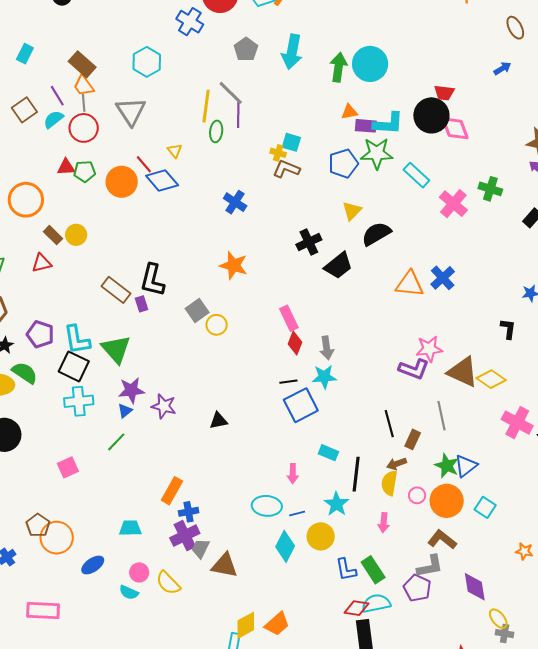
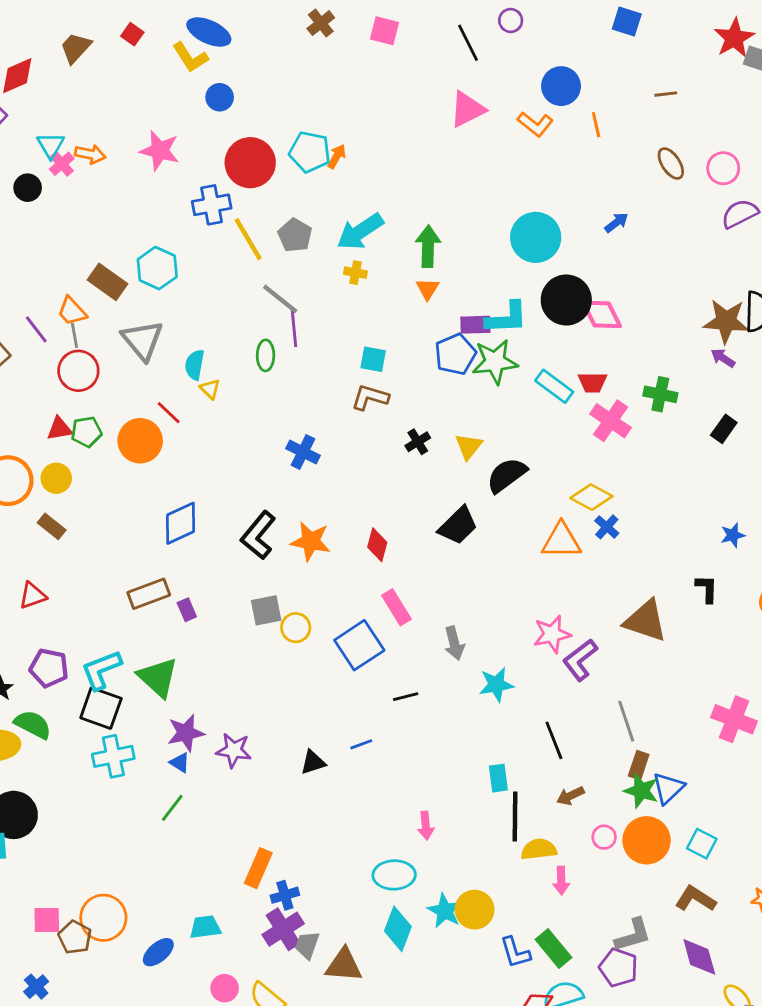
blue cross: (190, 22) -> (212, 205), turned -36
cyan arrow: (292, 52) -> (360, 232), turned 52
brown rectangle: (82, 64) -> (108, 282), moved
cyan circle: (370, 64) -> (536, 237), moved
blue arrow: (502, 68) -> (617, 223), moved
red trapezoid: (444, 93) -> (592, 382), moved
yellow line: (206, 106) -> (248, 239), moved, turned -32
orange triangle: (349, 112) -> (428, 289), moved, turned -42
cyan semicircle: (53, 119) -> (195, 365), moved, turned -35
yellow cross: (278, 153) -> (355, 273), moved
blue pentagon: (343, 163) -> (455, 354), moved
blue diamond: (162, 180) -> (180, 523), moved, turned -68
yellow circle: (76, 235) -> (56, 478), moved
black cross: (309, 242) -> (418, 442), moved, size x0.7
red triangle: (42, 263) -> (33, 596), moved
blue cross: (443, 278) -> (607, 527), size x0.7
black L-shape: (152, 280) -> (258, 535), moved, turned 32
brown rectangle: (116, 290) -> (149, 594), turned -52
gray square: (197, 310) -> (266, 610), turned 30
cyan L-shape: (77, 340) -> (101, 670), turned 84
red diamond: (295, 343) -> (377, 545), moved
pink star: (429, 349) -> (552, 634), moved
purple L-shape: (414, 369) -> (580, 660), turned 128
brown triangle: (463, 372) -> (646, 621), moved
cyan star: (324, 377) -> (496, 685), moved
yellow diamond: (491, 379) -> (591, 497), moved
blue square: (301, 405) -> (359, 645), moved
blue triangle: (125, 411) -> (180, 763), turned -42
brown rectangle: (413, 439) -> (639, 765), moved
cyan rectangle: (328, 453) -> (498, 778), moved, turned 66
pink square: (68, 467) -> (47, 920), moved, turned 30
yellow semicircle: (389, 483) -> (539, 849), moved, turned 80
cyan star: (336, 504) -> (445, 911), moved
blue line: (297, 514) -> (361, 744), moved
orange circle: (57, 538) -> (103, 918), moved
brown L-shape: (442, 540) -> (696, 899), moved
cyan diamond: (285, 546) -> (398, 929), moved
blue ellipse: (93, 565) -> (158, 952), moved

